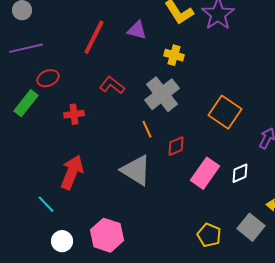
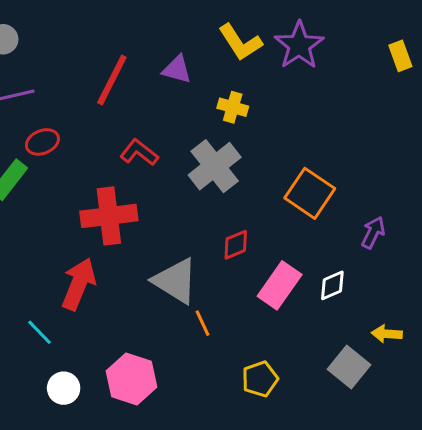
red cross: (74, 114) -> (109, 216), moved, size x1.8
orange line: (147, 129) -> (203, 323), moved
yellow pentagon: (209, 235) -> (260, 379), moved, turned 30

